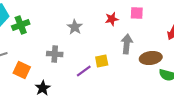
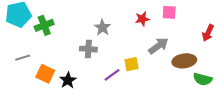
gray arrow: (127, 44) -> (158, 46), turned 48
gray cross: (55, 54) -> (88, 49), moved
black star: (43, 88) -> (68, 80), moved

